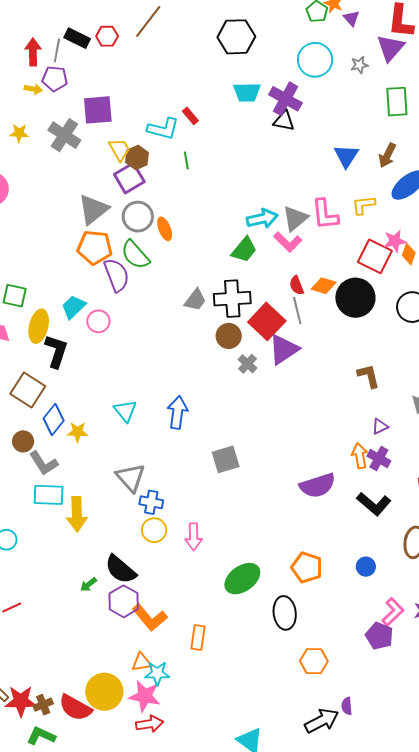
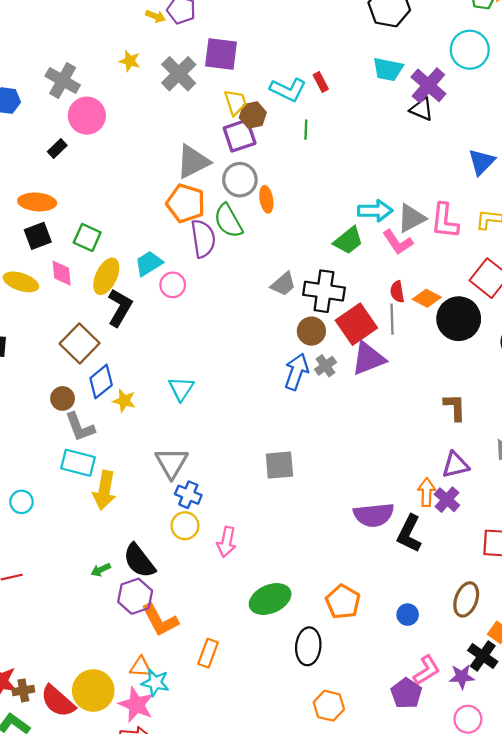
blue arrow: (178, 412) -> (296, 372), moved
purple triangle: (380, 426) -> (455, 465), size x1.5
black L-shape: (374, 504) -> (409, 534), moved, turned 64

